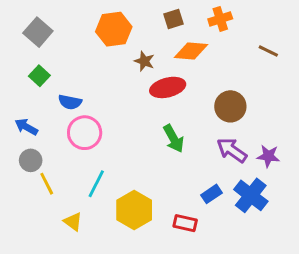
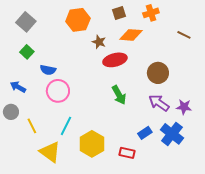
gray circle: (31, 160) -> (11, 112), moved
yellow triangle: (73, 222) -> (50, 152), size x1.6

